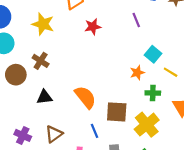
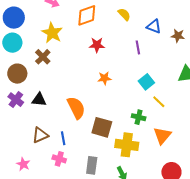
brown cross: (41, 61) -> (43, 57), moved
orange star: (137, 73) -> (104, 78), moved
yellow cross: (147, 125) -> (127, 145), turned 35
blue line: (94, 131) -> (63, 138), moved
purple cross: (23, 135) -> (16, 100), moved

